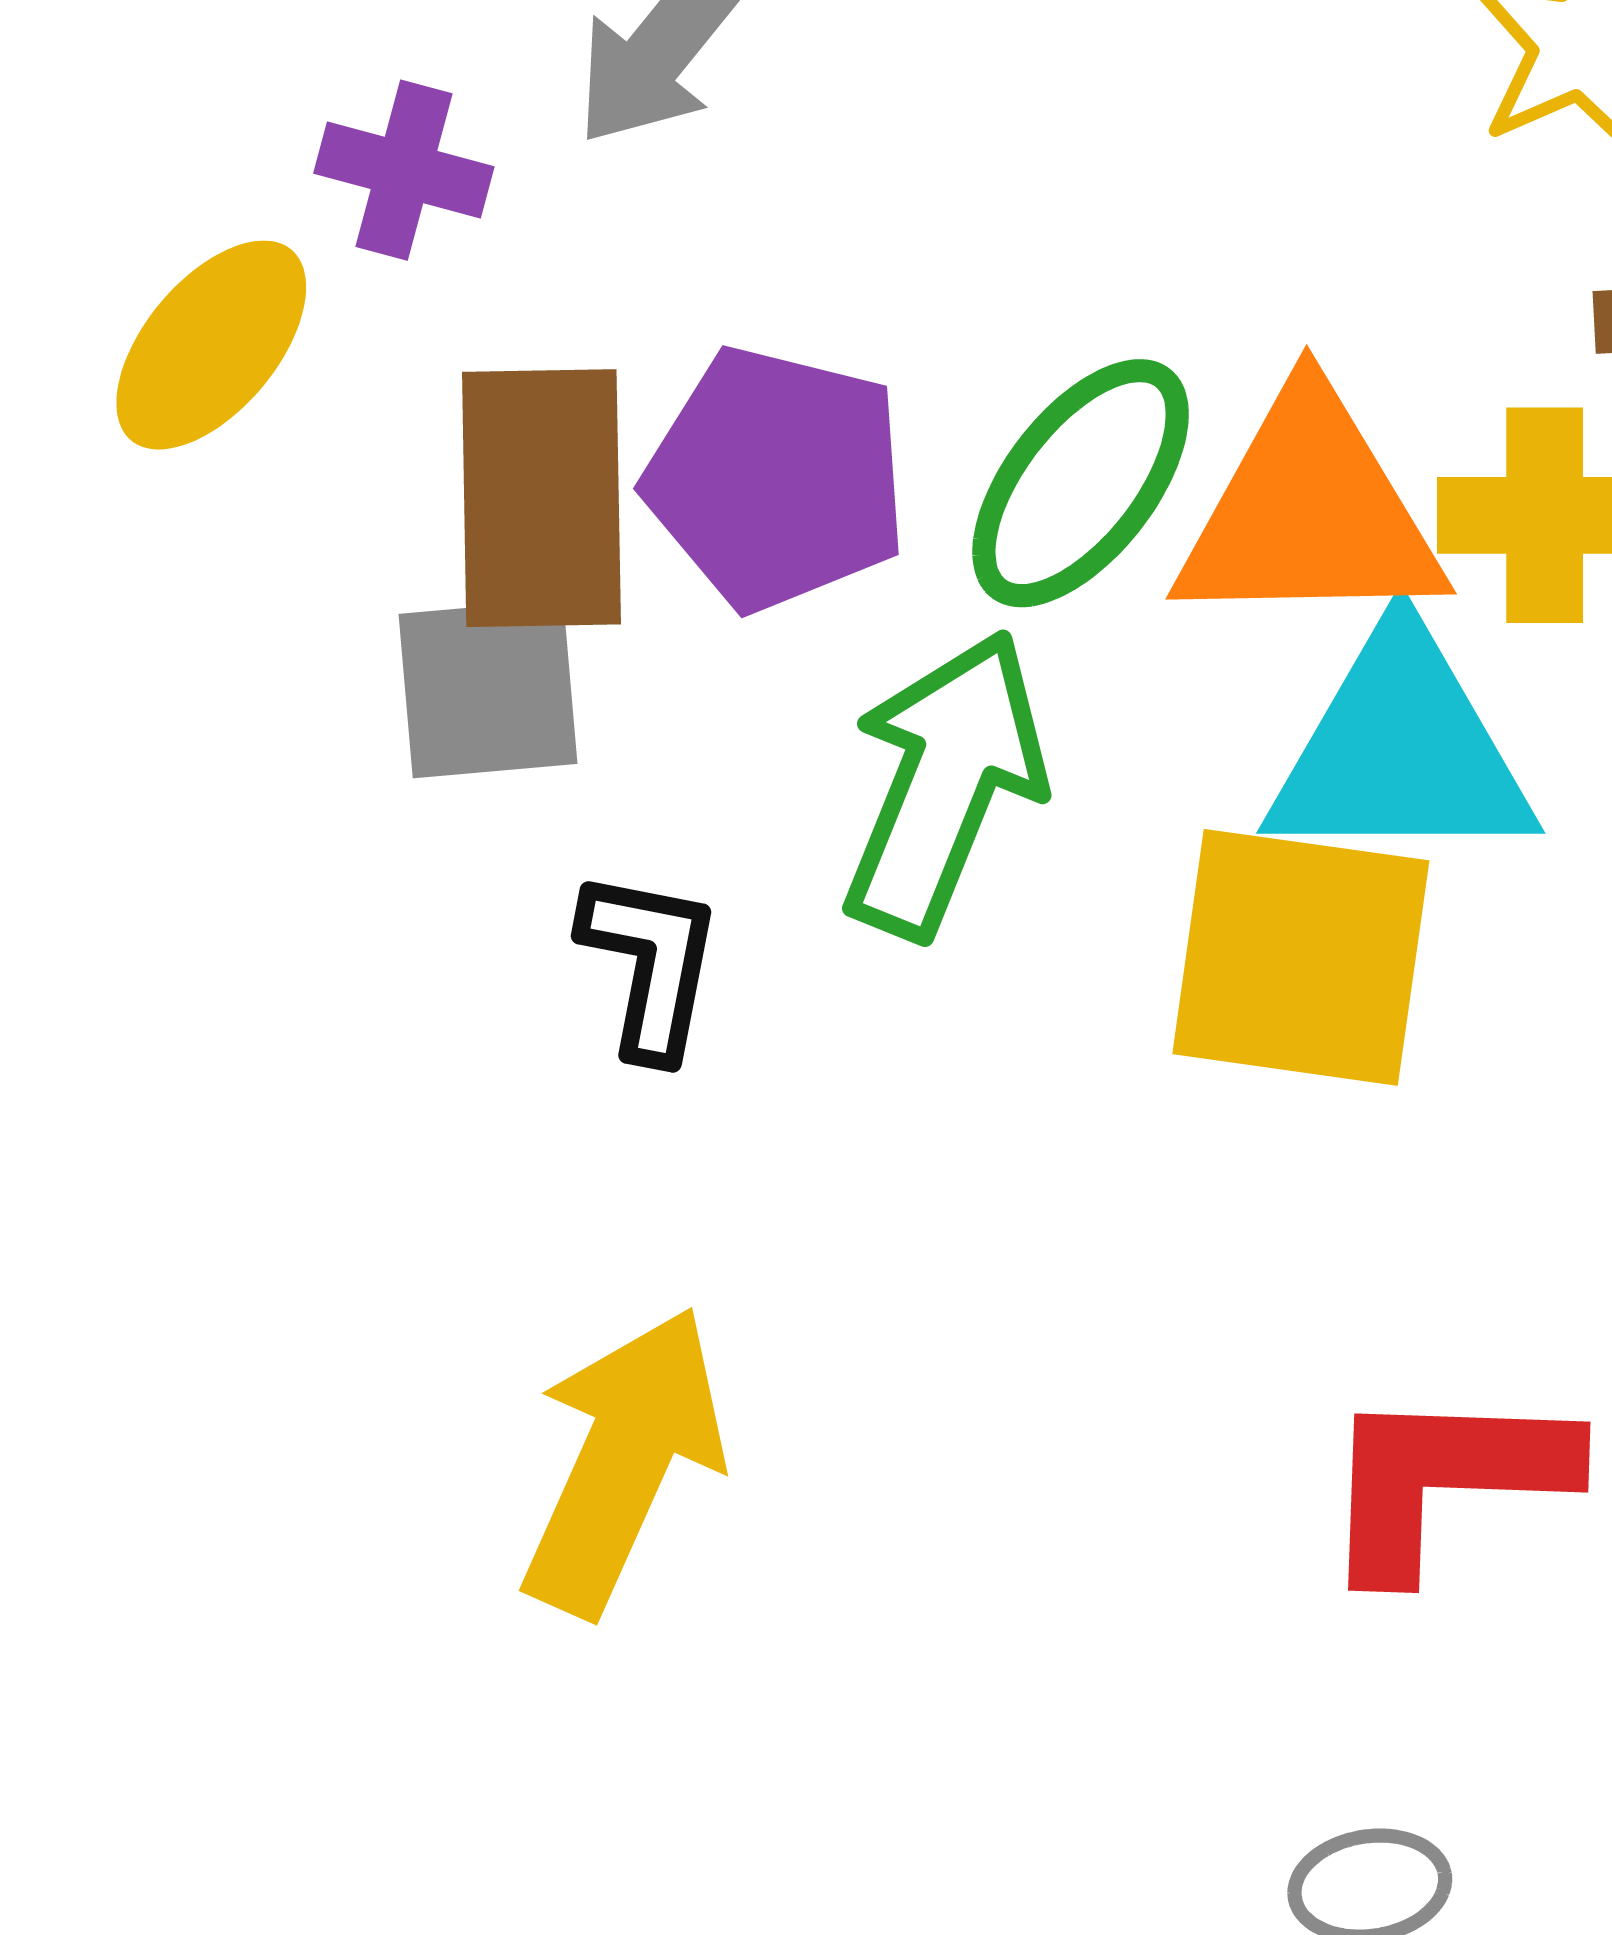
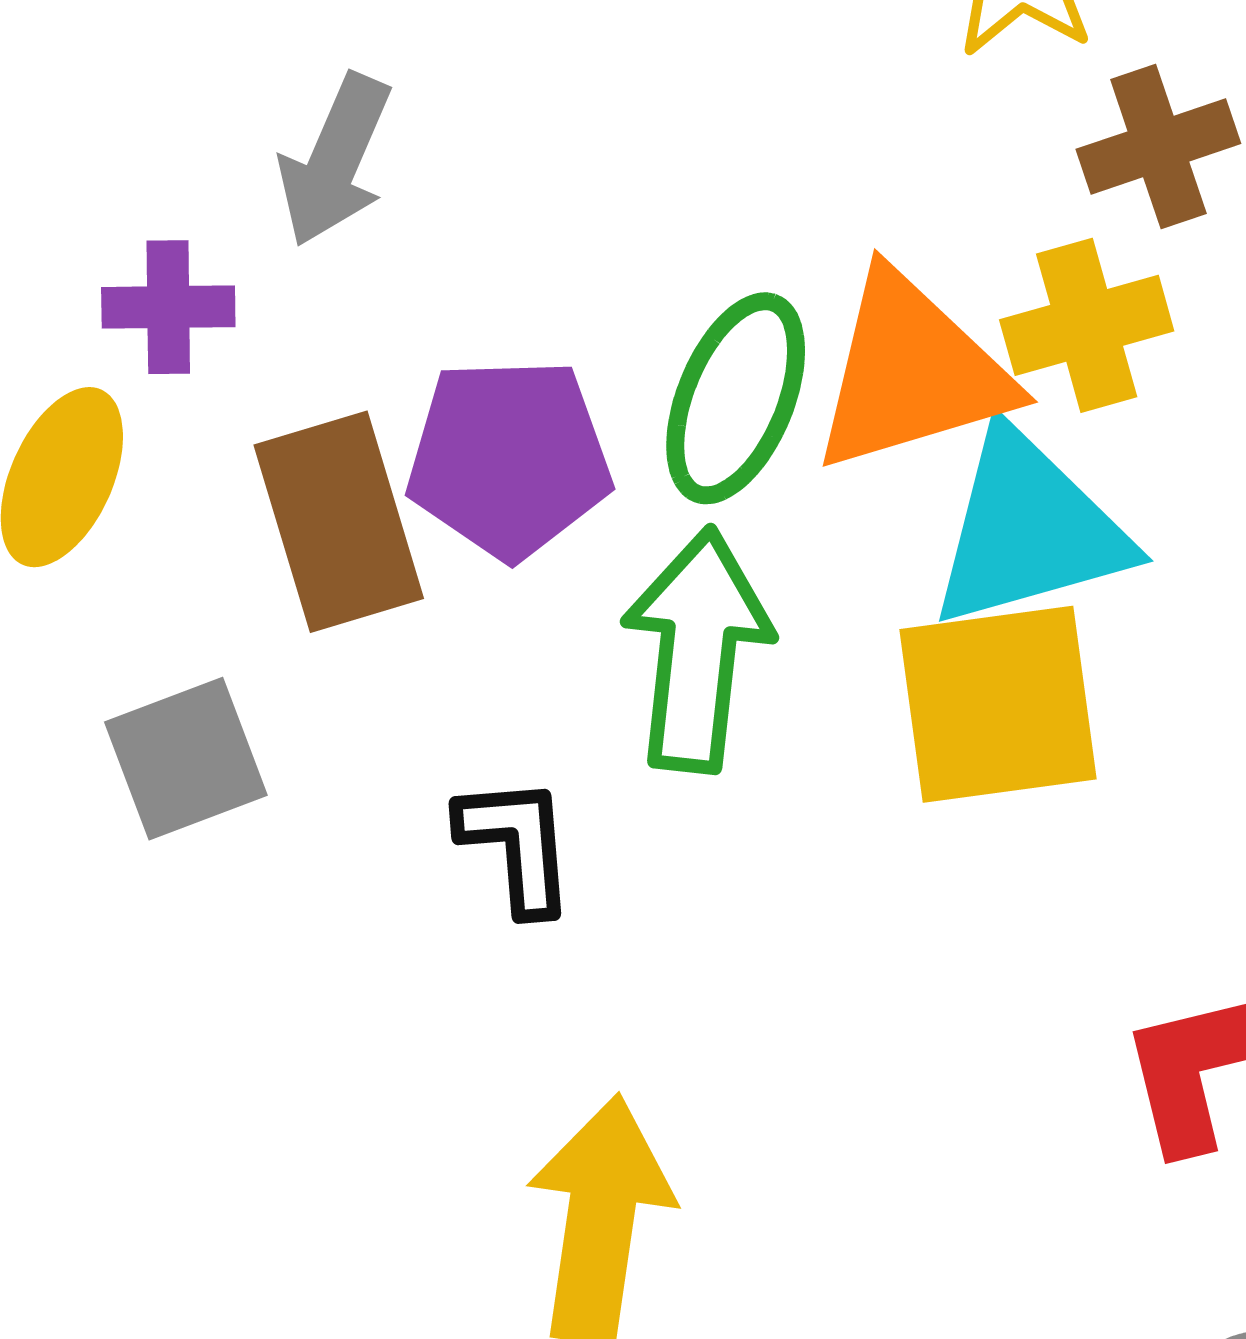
gray square: (488, 689) -> (186, 759), moved

